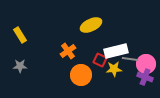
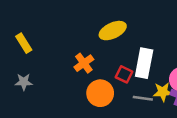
white rectangle: (116, 51) -> (144, 63), turned -65
gray line: (130, 59) -> (143, 98), moved
yellow star: (114, 69) -> (163, 92), moved

